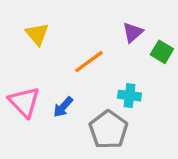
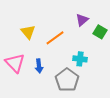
yellow triangle: (37, 34) -> (28, 32), moved
blue arrow: (63, 107) -> (39, 66), turned -48

